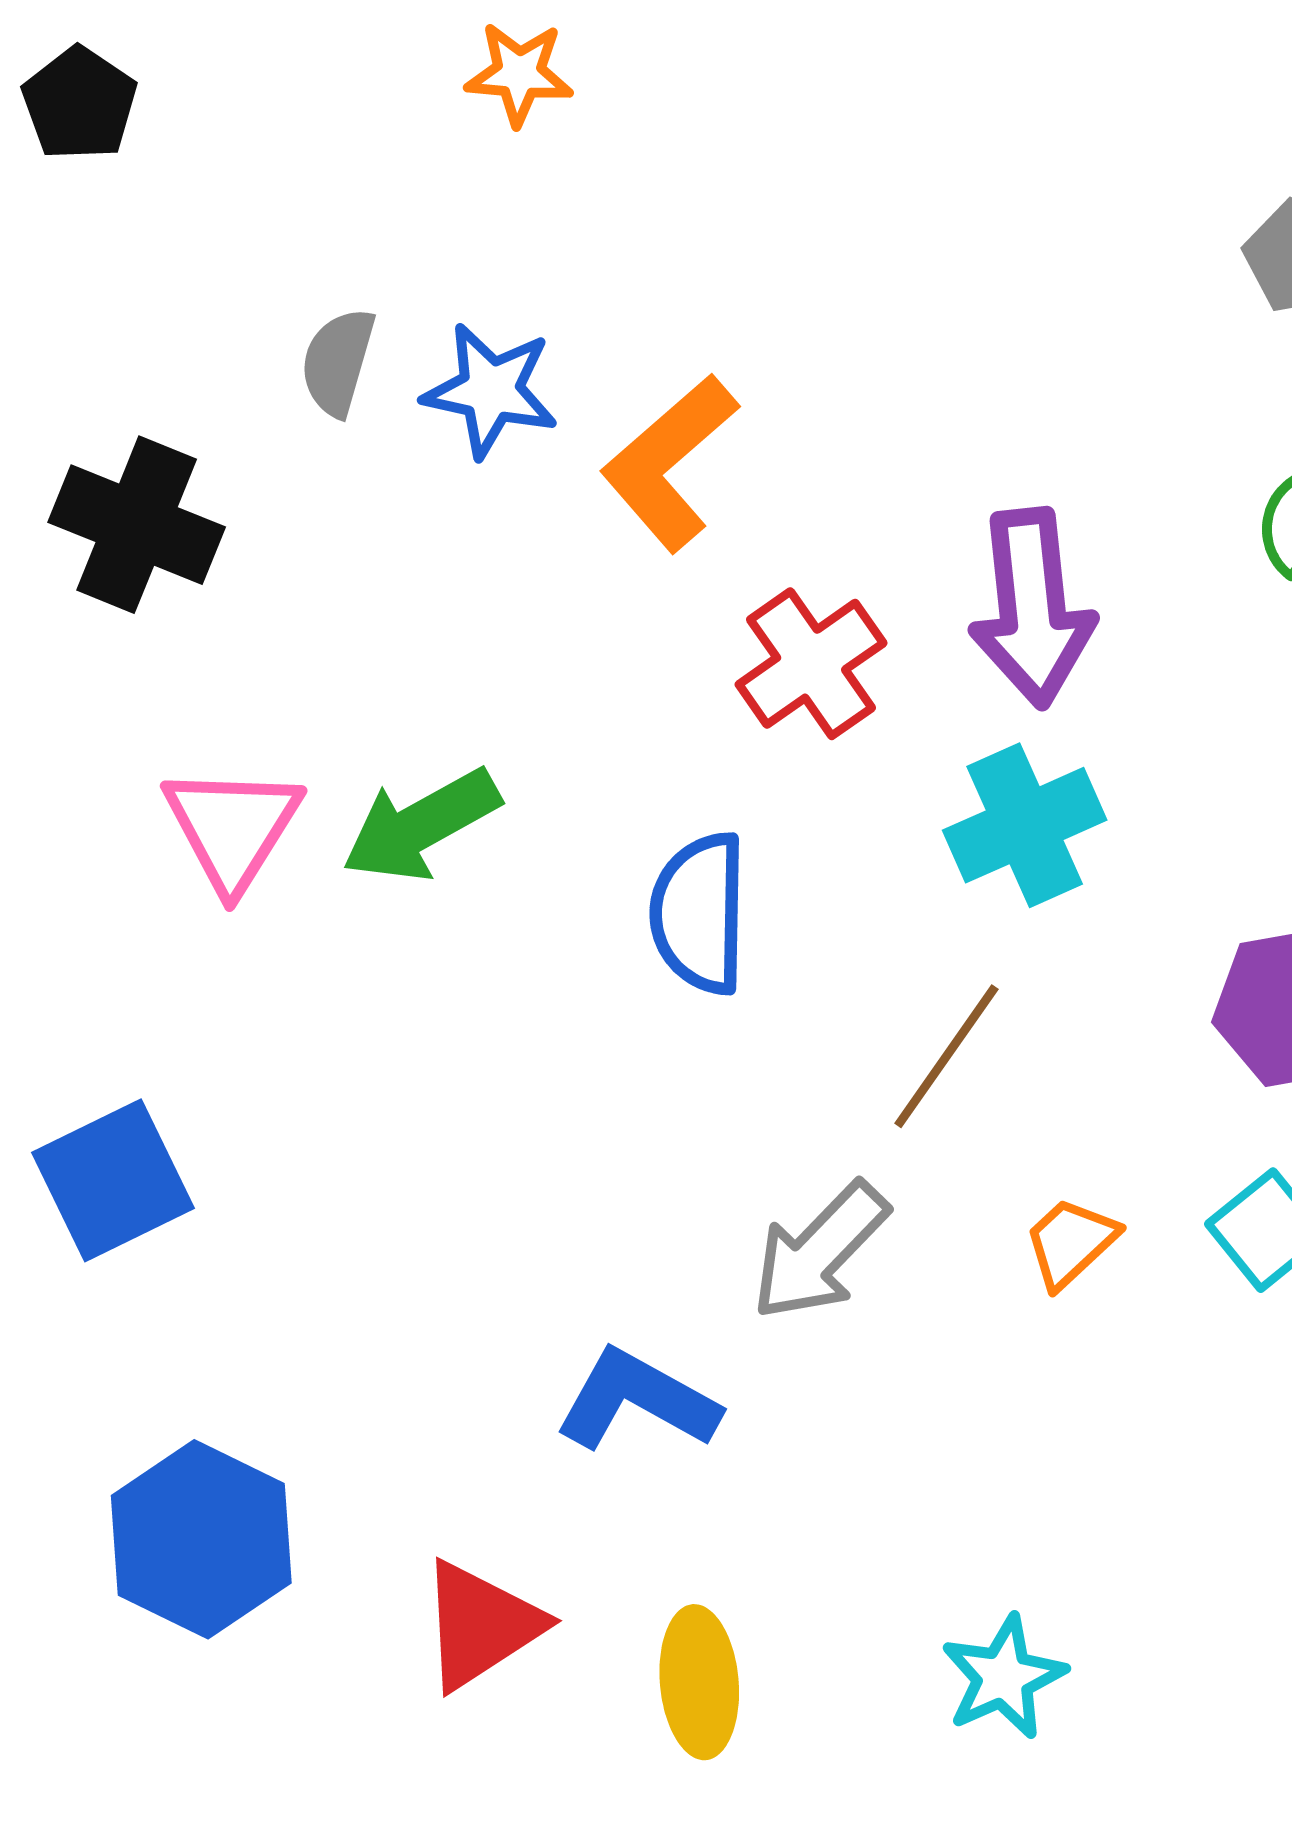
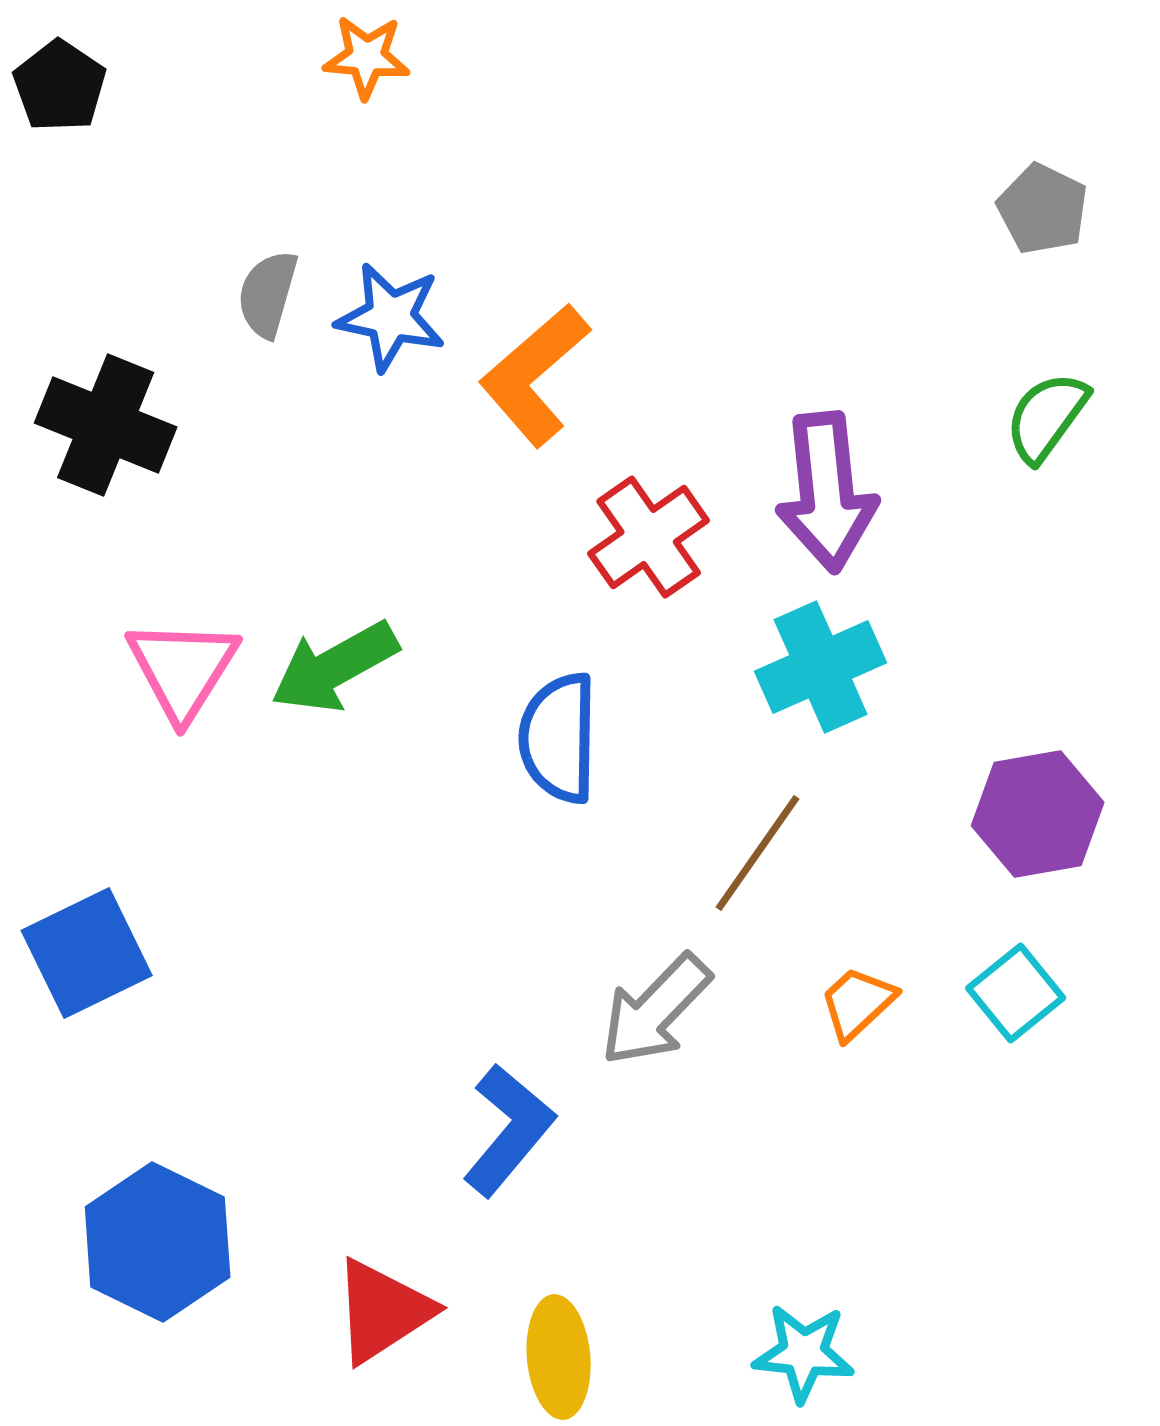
orange star: (519, 74) -> (367, 57), moved
blue L-shape: (637, 1400) -> (509, 1130), turned 101
cyan star: (1004, 1677) -> (804, 1353), turned 30

